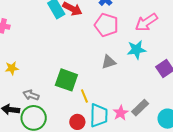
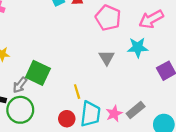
gray triangle: (109, 62) -> (107, 58), turned -49
green square: (66, 80) -> (38, 73), moved
gray arrow: (31, 95) -> (20, 85), turned -77

